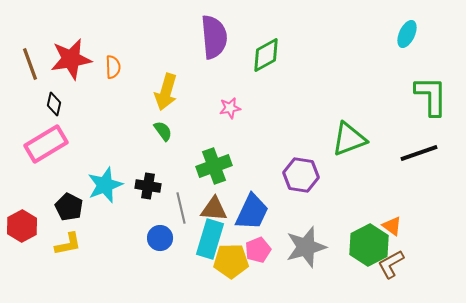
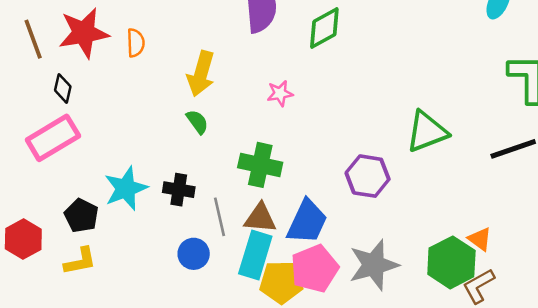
green cross: (214, 166) -> (260, 165), turned 32
pink pentagon: (258, 250) -> (315, 269), size x1.5

